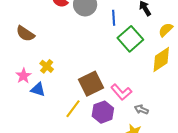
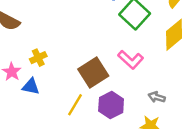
yellow cross: (47, 66) -> (38, 58), turned 32
pink L-shape: (121, 92) -> (131, 60), moved

